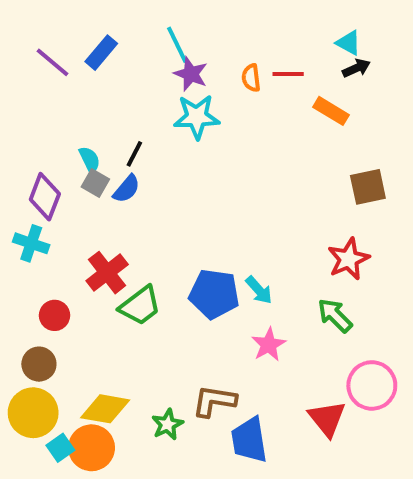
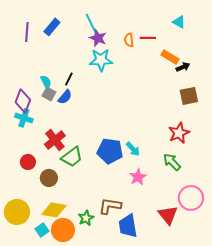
purple line: (53, 62) -> (27, 32), turned 54
black arrow: (356, 68) -> (183, 67), moved
cyan cross: (31, 243) -> (24, 118), moved
brown circle: (39, 364) -> (49, 178), moved
cyan square: (60, 448) -> (42, 230), moved
orange circle: (91, 448) -> (63, 230), moved

